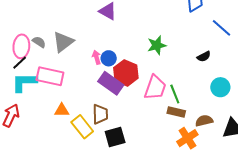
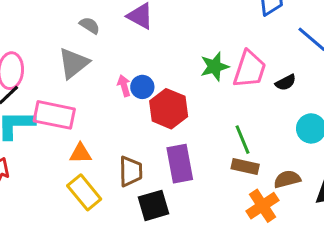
gray semicircle: (39, 42) -> (90, 25), moved
purple rectangle: (111, 83) -> (180, 164), moved, turned 45
pink trapezoid: (155, 88) -> (250, 69), moved
orange triangle: (62, 110) -> (81, 153), moved
yellow rectangle: (82, 127) -> (84, 192), moved

